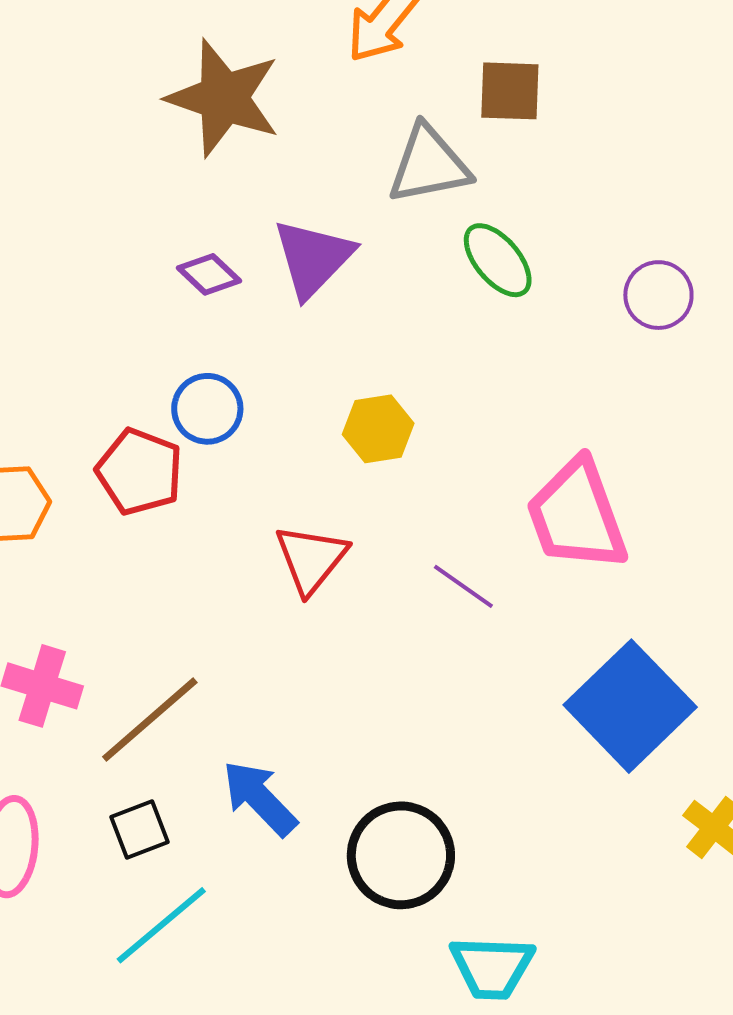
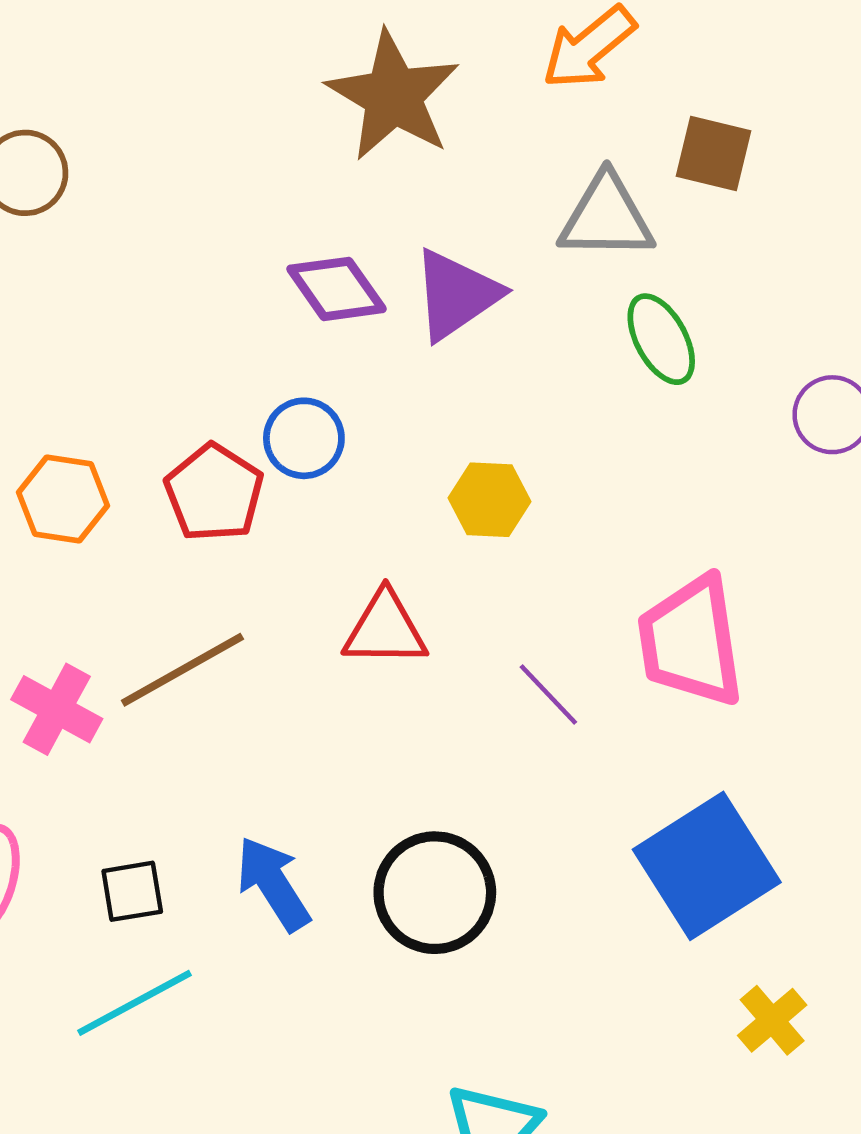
purple diamond: (209, 274) -> (336, 289), size x1.4
red triangle: (311, 559) -> (385, 629), turned 40
brown line: (150, 720) -> (182, 670), moved
black circle: (401, 855) -> (435, 893), moved

